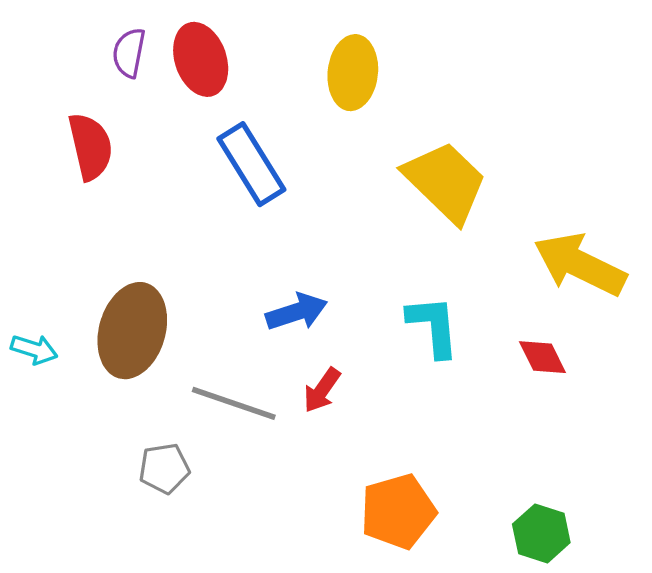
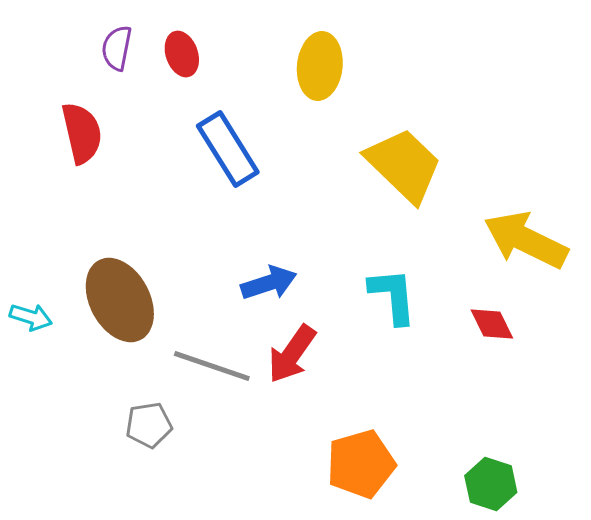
red ellipse: (201, 59) -> (182, 54), size x0.7
brown ellipse: (132, 331) -> (120, 300), turned -44
red arrow: (322, 390) -> (292, 354), size x1.4

